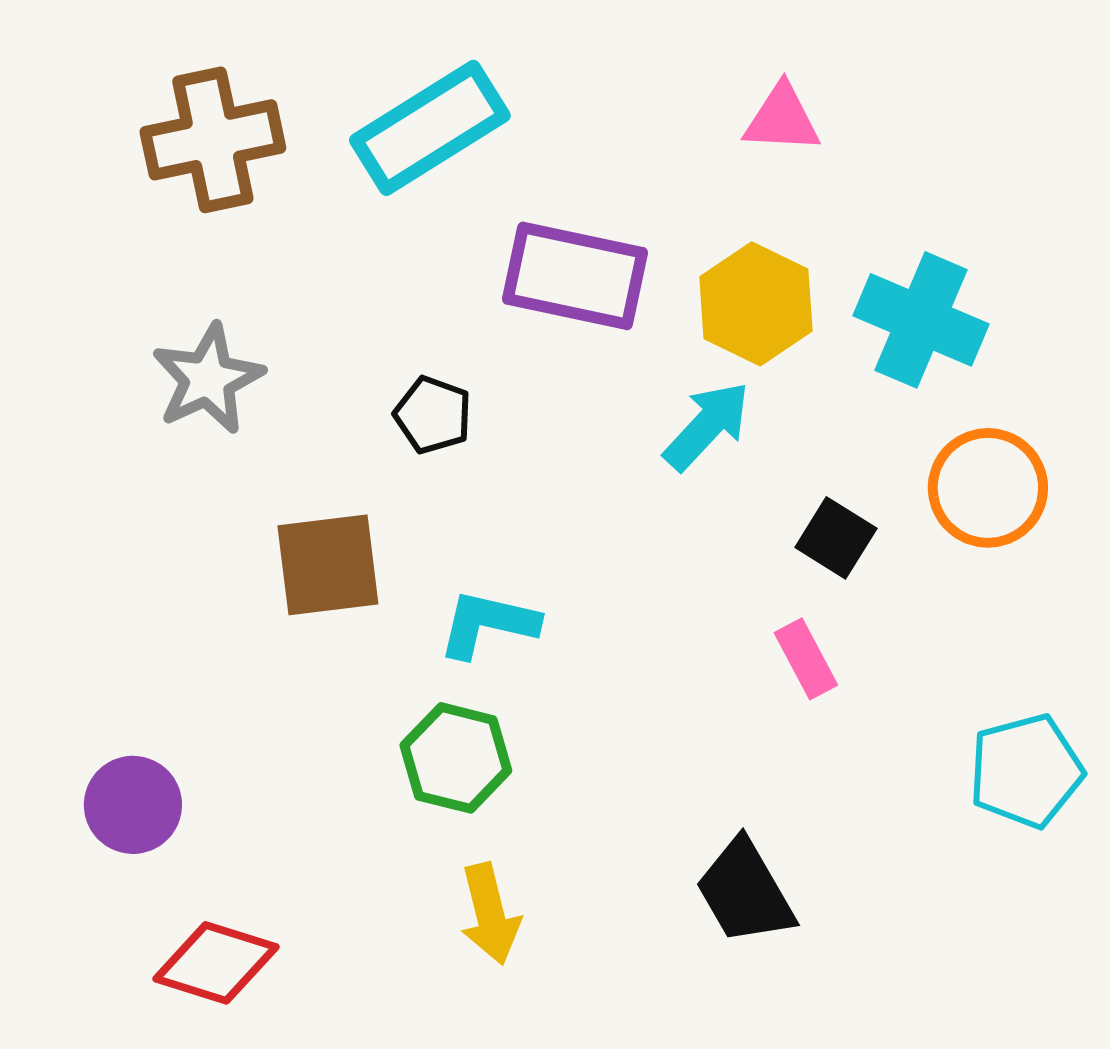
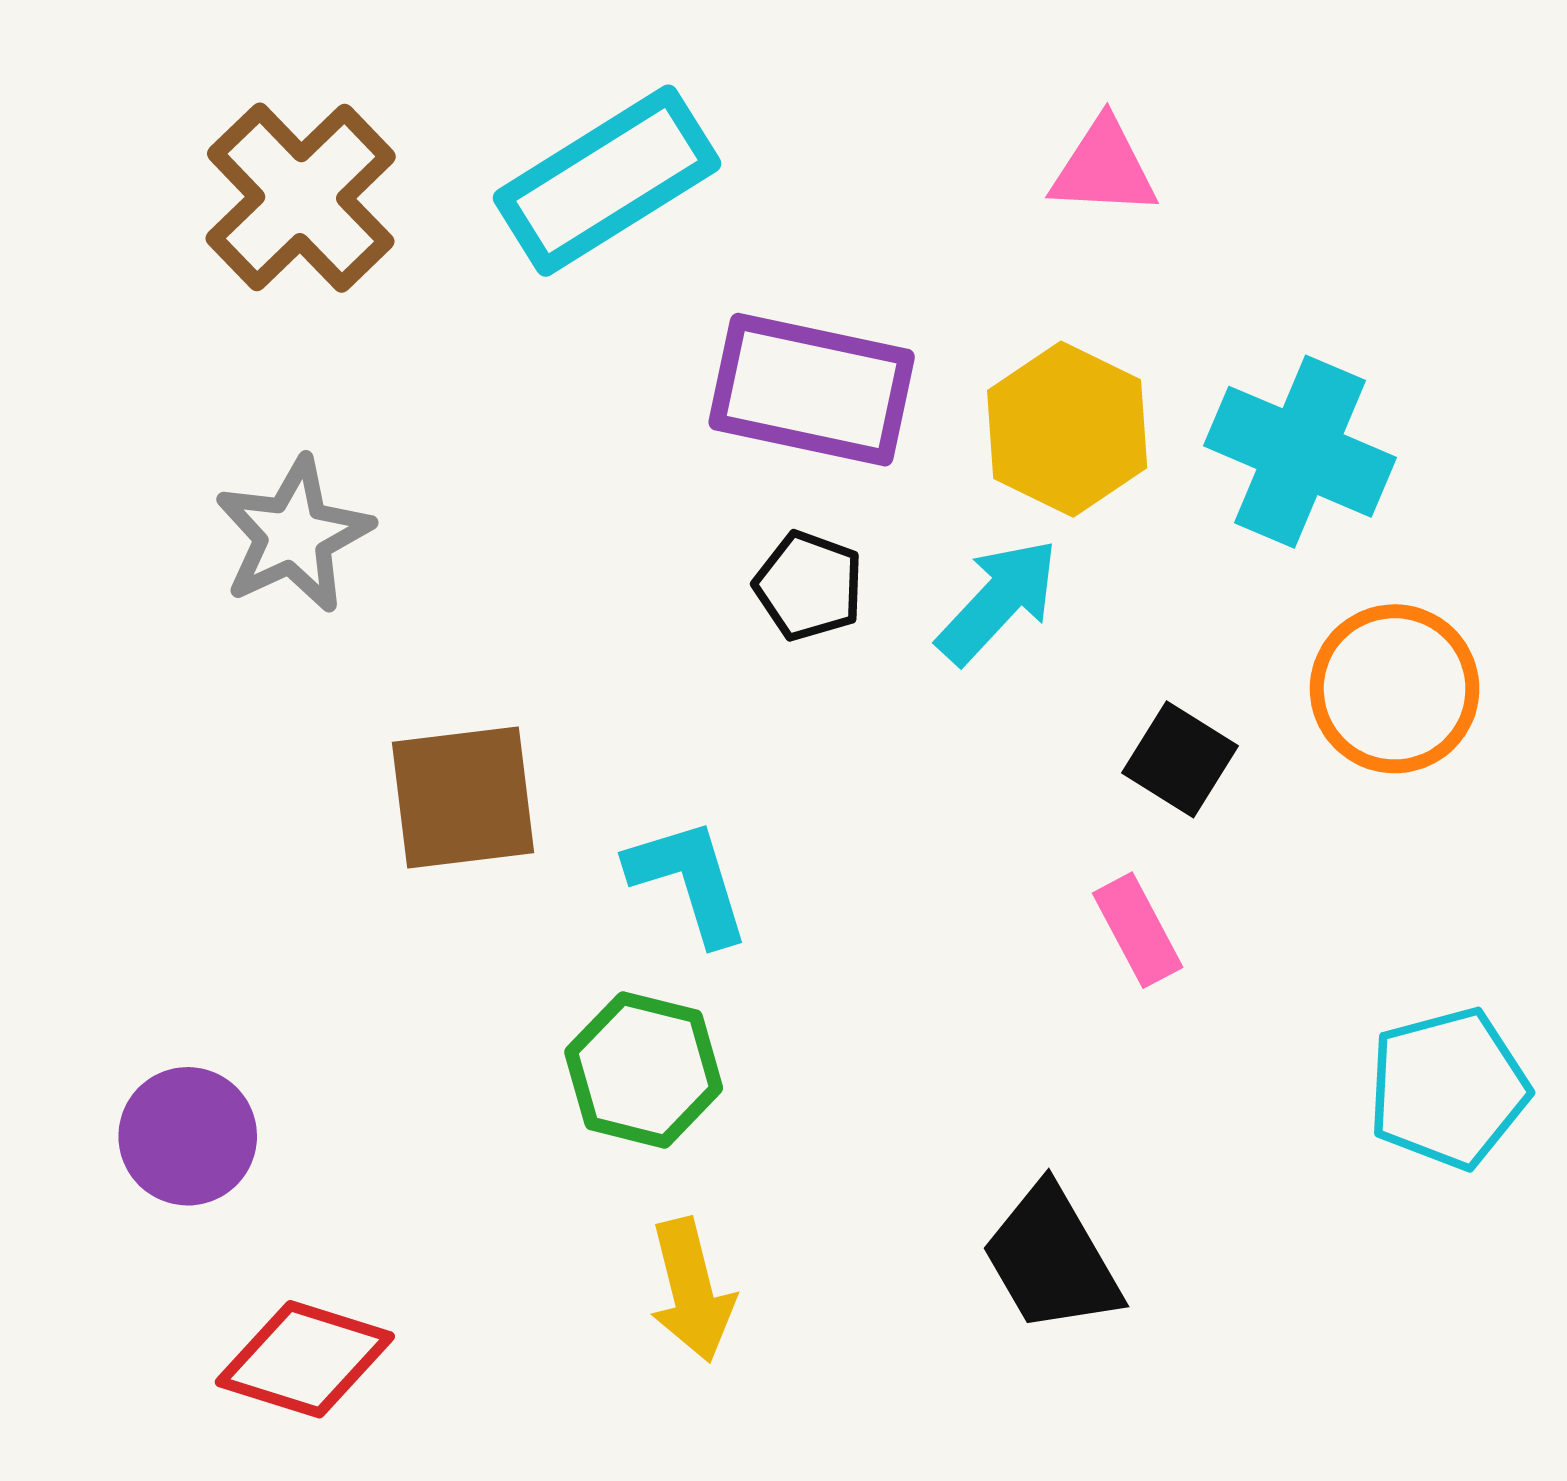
brown cross: (213, 140) -> (301, 198), turned -32
black pentagon: (433, 415) -> (809, 586), moved
cyan L-shape: (488, 624) -> (689, 881), turned 60

